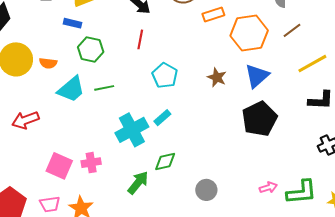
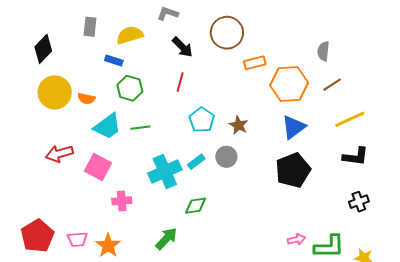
brown star: (217, 77) -> (239, 125), moved
pink square: (59, 166) -> (98, 167), moved
green arrow: (138, 183) -> (166, 239), moved
gray circle: (206, 190) -> (226, 157), moved

